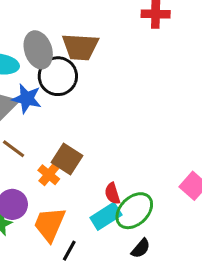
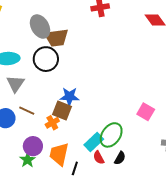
gray ellipse: (38, 50) -> (40, 27), moved
blue star: (27, 99) -> (69, 97), moved
orange cross: (49, 175) -> (52, 123), turned 32
red semicircle: (112, 193) -> (99, 158), moved

